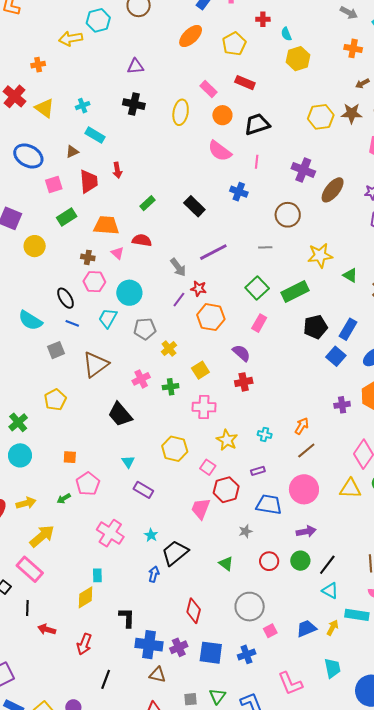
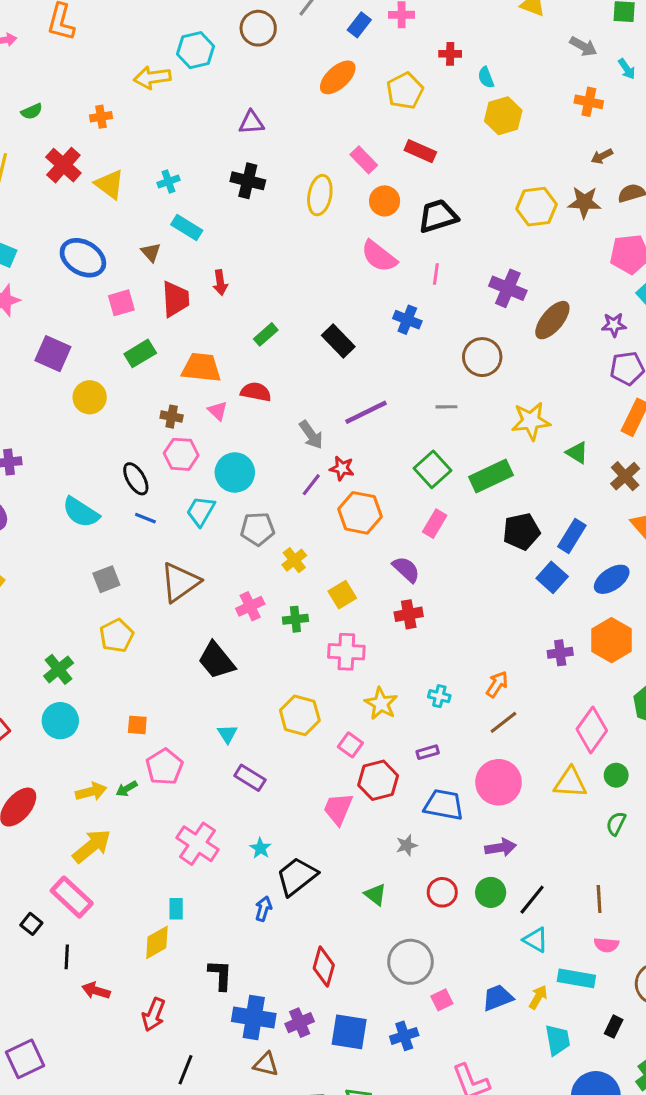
brown triangle: (72, 152) -> (151, 252), turned -48
gray square: (56, 350) -> (106, 579), moved
yellow arrow: (26, 503) -> (91, 792), moved
cyan trapezoid: (332, 668) -> (558, 1040), moved

